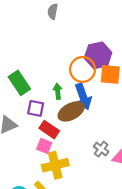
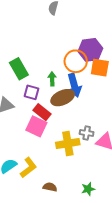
pink square: (44, 146) -> (36, 126), size x1.5
gray cross: (101, 149) -> (87, 133), turned -32
yellow cross: (55, 165) -> (68, 143), moved

